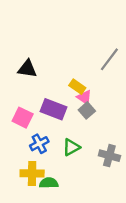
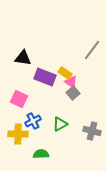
purple rectangle: (53, 109) -> (45, 77), moved
yellow cross: (32, 173) -> (18, 134), moved

